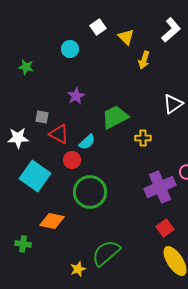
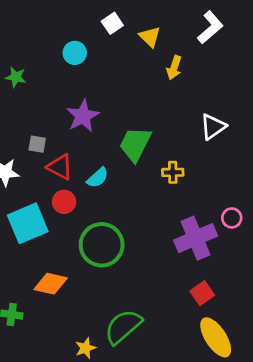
purple star: (76, 96) -> (83, 116), size x1.4
green trapezoid: (115, 117) -> (135, 144), turned -36
red circle: (72, 160) -> (64, 202), moved
cyan square: (35, 176) -> (28, 223), turned 32

